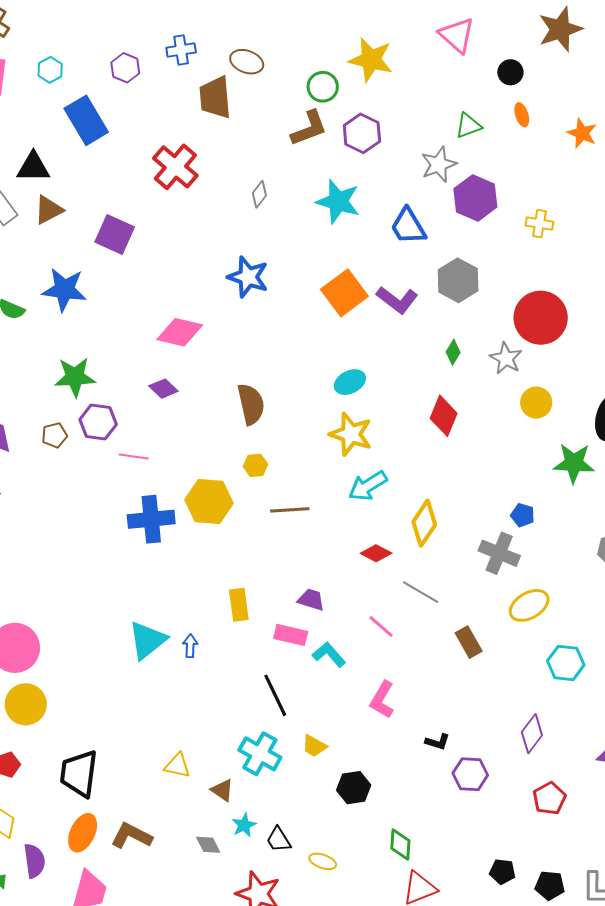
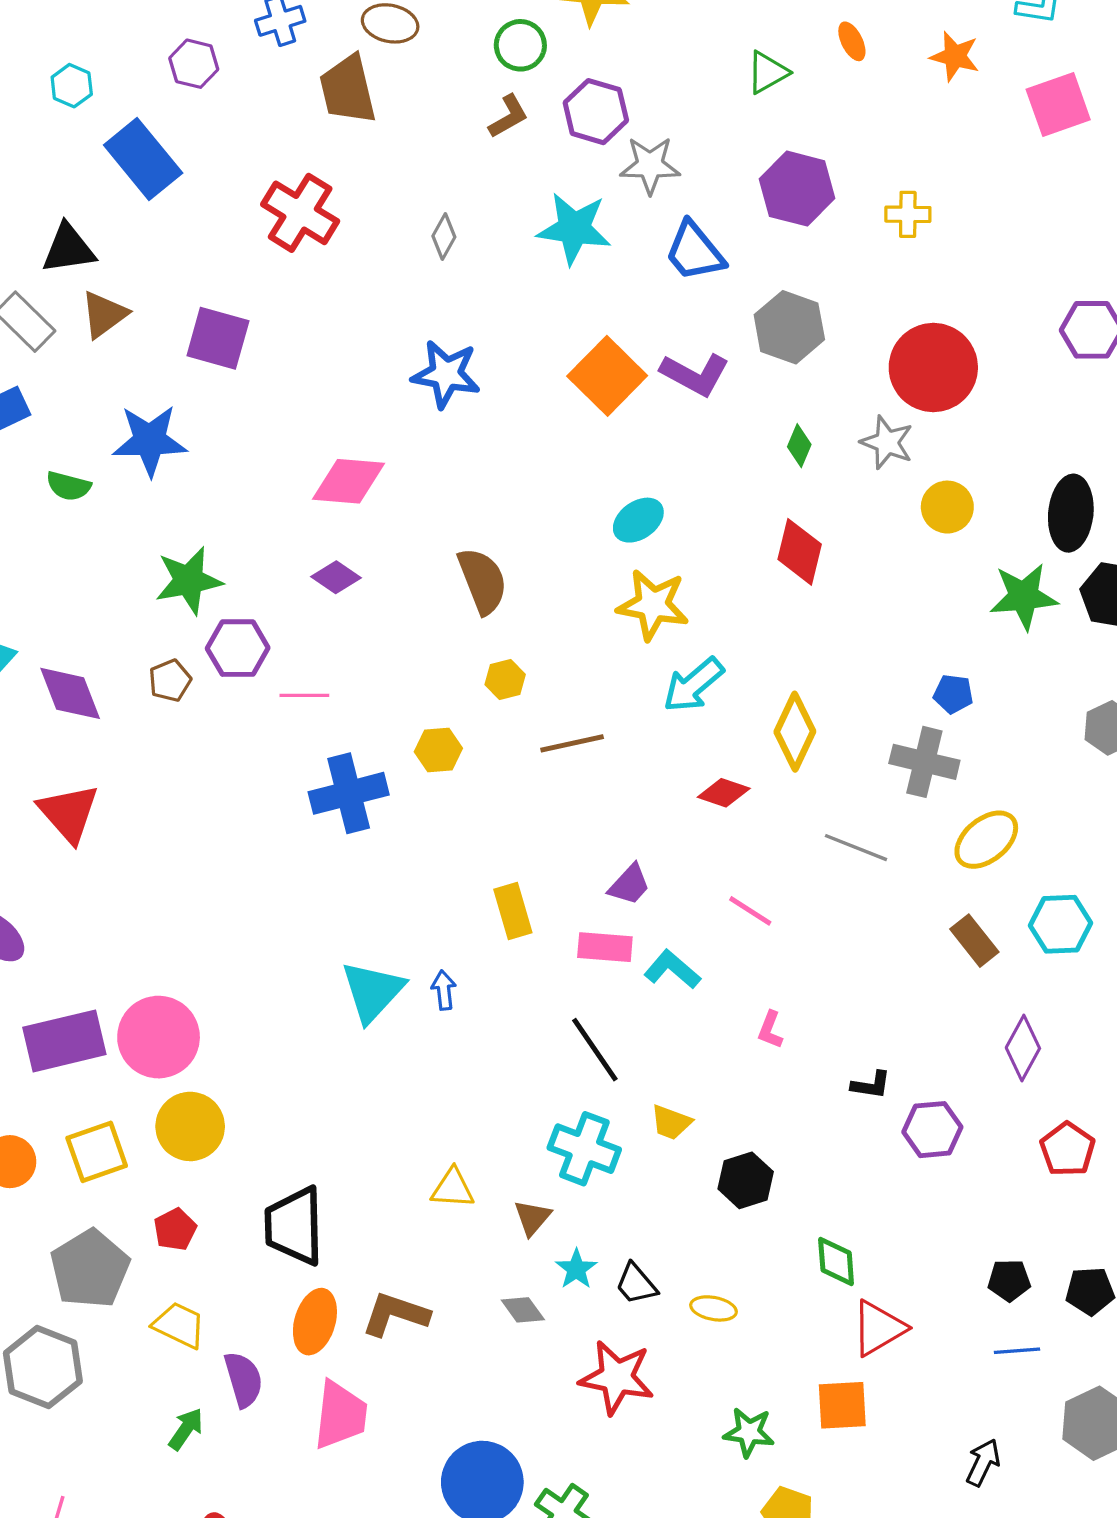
brown L-shape: (309, 128) -> (508, 116), size x0.7
gray star: (439, 164) -> (650, 165), moved, turned 30
yellow hexagon: (209, 502) -> (438, 750), size x0.6
gray line: (421, 592) -> (856, 848), moved
purple trapezoid: (311, 600) -> (629, 885), turned 124
brown rectangle: (469, 642) -> (974, 941), moved
pink L-shape: (382, 700) -> (770, 1030), size x0.6
brown triangle: (222, 790) -> (532, 1218), turned 45

